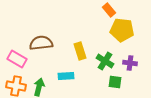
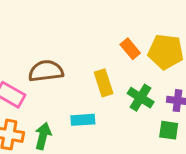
orange rectangle: (109, 10) -> (130, 49), moved
green square: (115, 82) -> (169, 130), moved

